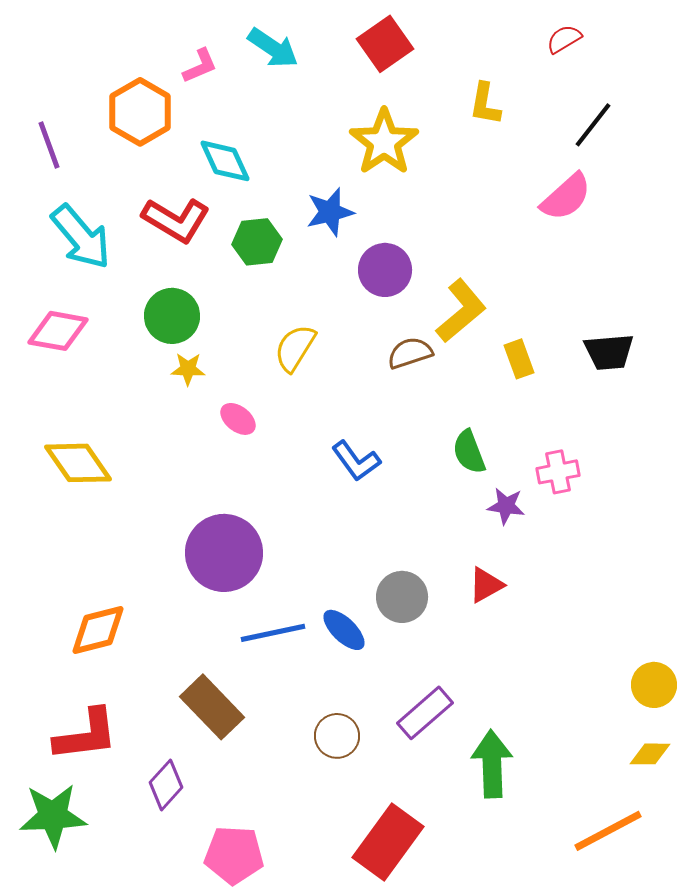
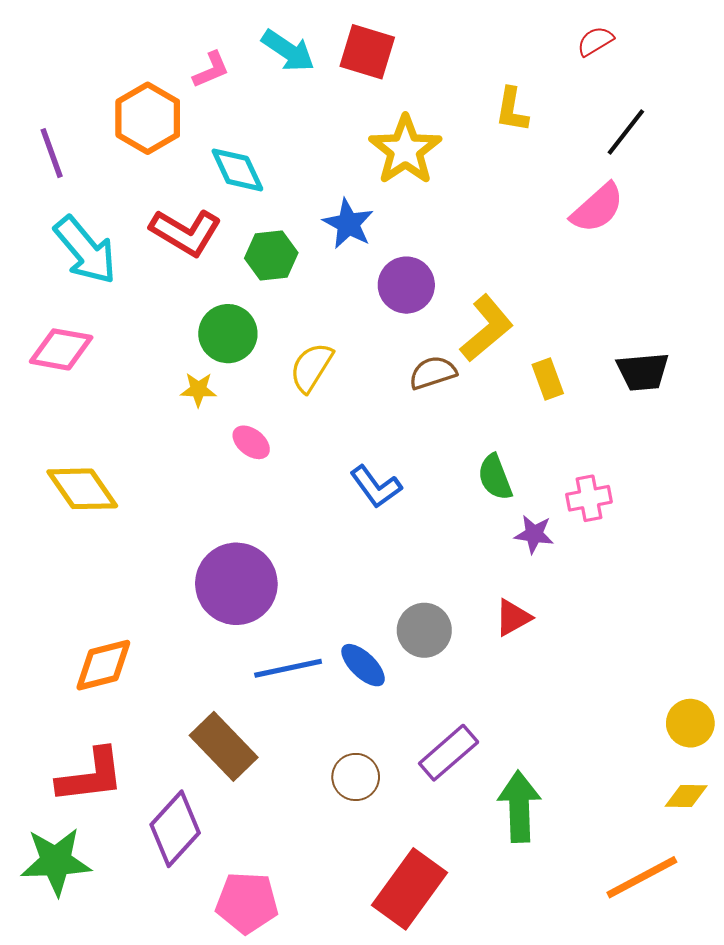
red square: (385, 44) -> (367, 52), moved, turned -38
blue star: (330, 212) -> (348, 224), turned -30
green circle: (172, 316) -> (228, 334), moved
purple diamond: (166, 785) -> (175, 829), size x1.4

